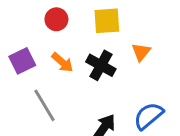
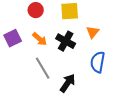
gray line: (45, 105) -> (43, 68), moved
blue semicircle: (148, 116) -> (98, 62), moved, turned -40

